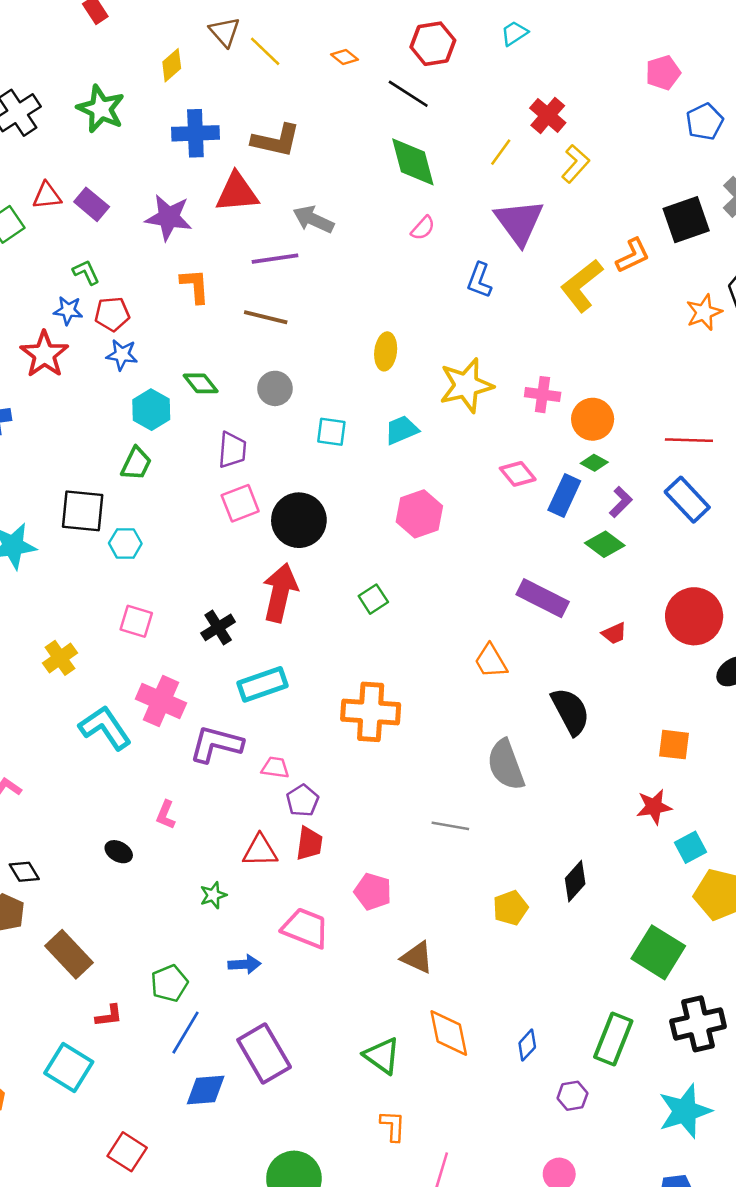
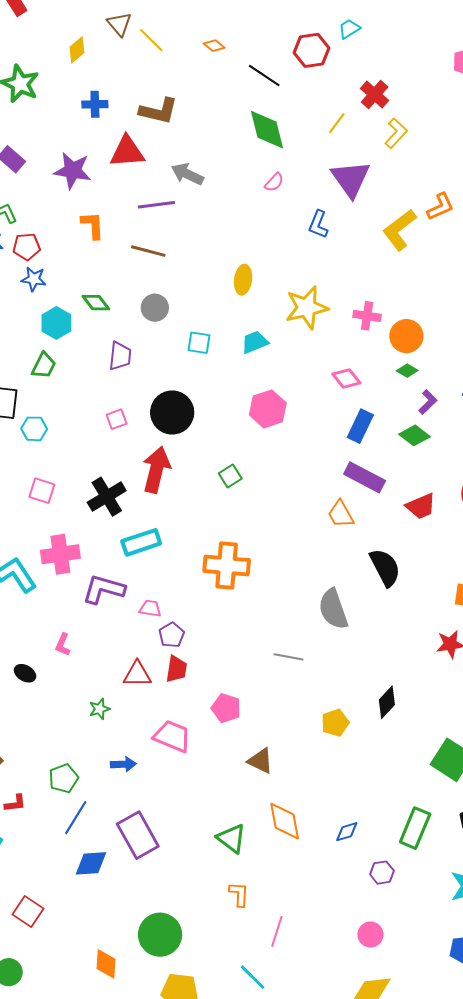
red hexagon: (433, 44) -> (312, 50), moved
blue cross: (195, 133) -> (95, 104), size x0.7
blue rectangle: (564, 495) -> (360, 426), moved
pink square: (240, 503) -> (117, 419), moved, size x0.7
black cross: (218, 627) -> (107, 497), size x1.4
red trapezoid: (614, 633) -> (421, 506), size x1.5
orange trapezoid: (491, 661) -> (341, 514), moved
pink cross: (161, 701) -> (60, 554), turned -33
blue diamond: (527, 1045) -> (347, 832), turned 30

